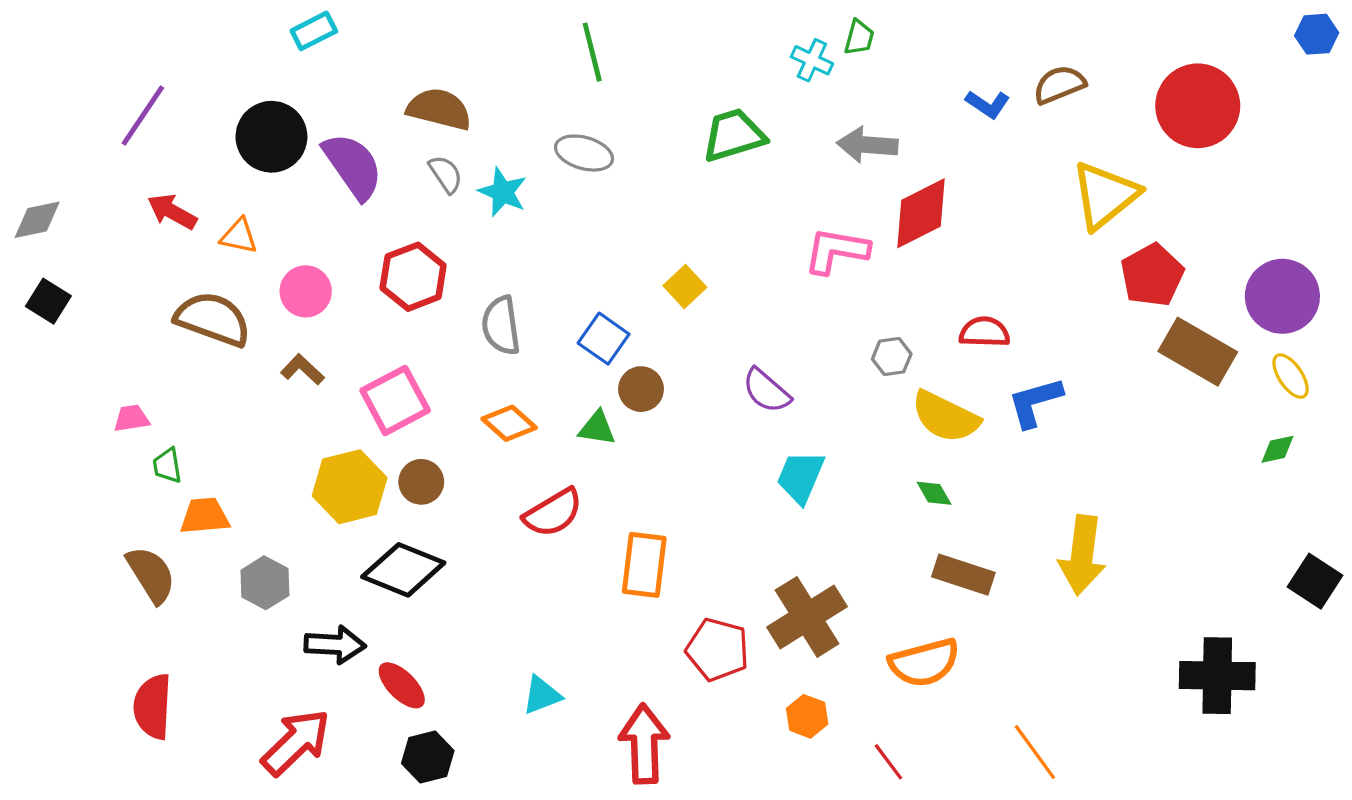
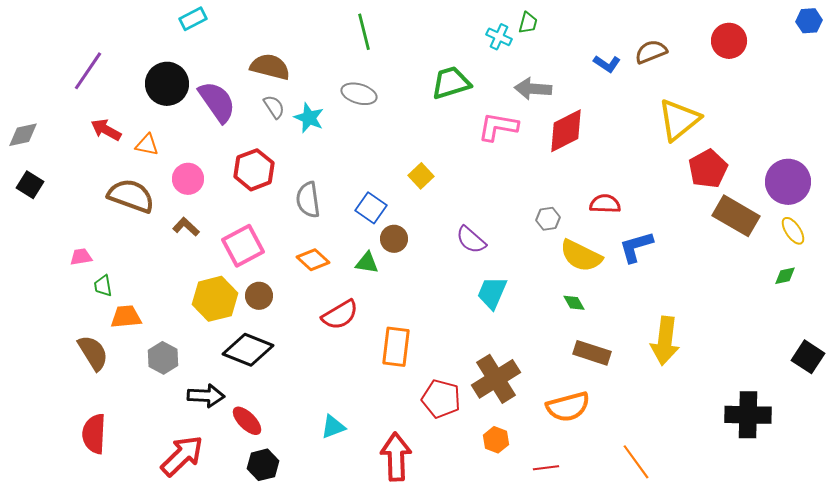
red circle: (1198, 106) -> (729, 41), moved, size x0.7
pink L-shape: (836, 251) -> (498, 127), moved
red line: (888, 762) -> (546, 468), turned -60

